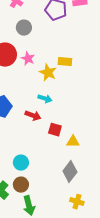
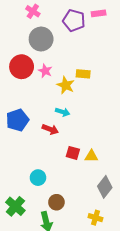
gray circle: (24, 28) -> (41, 39), size x1.5
red square: (55, 130) -> (73, 153), moved
gray diamond: (70, 172) -> (105, 187), moved
brown circle: (21, 185) -> (56, 202), moved

